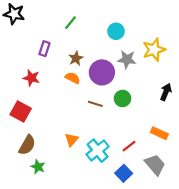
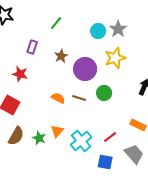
yellow star: (154, 50) -> (115, 58), moved
gray star: (127, 59) -> (118, 29), moved, turned 30
orange semicircle: (73, 78) -> (58, 98), moved
green star: (38, 167) -> (39, 138), moved
blue square: (124, 173) -> (105, 162), turned -35

